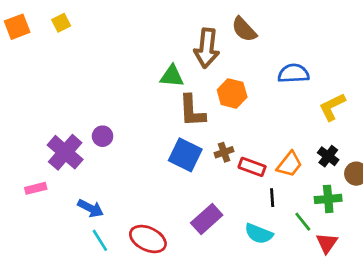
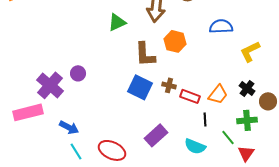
green triangle: (172, 76) -> (117, 22), moved, turned -30
brown cross: (224, 152) -> (169, 85), turned 32
pink rectangle: (36, 188) -> (28, 112), size x1.8

